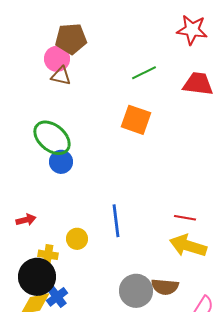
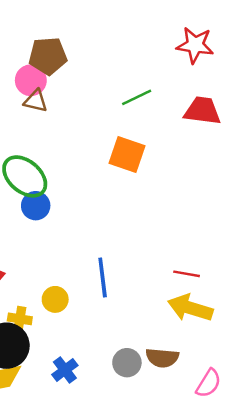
gray circle: (136, 291) -> (127, 363), size x0.7
blue cross: (57, 297) -> (65, 370), moved

